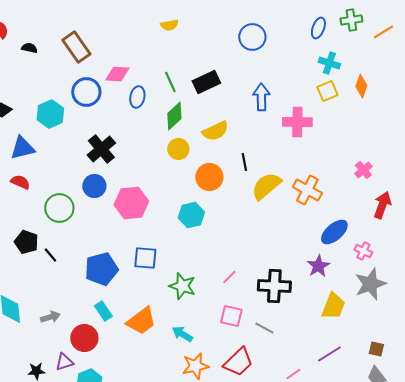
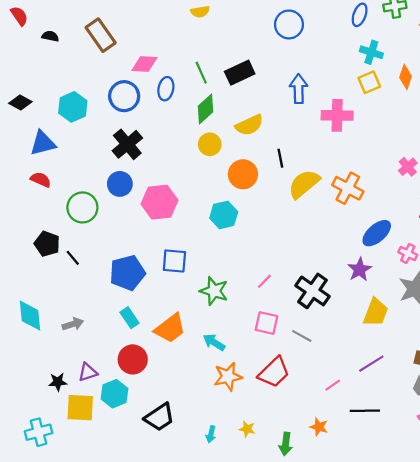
blue circle: (86, 92) -> (124, 96), moved
black cross: (274, 286) -> (312, 291), turned 32
red circle: (84, 338) -> (133, 359), moved

